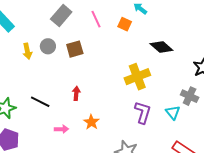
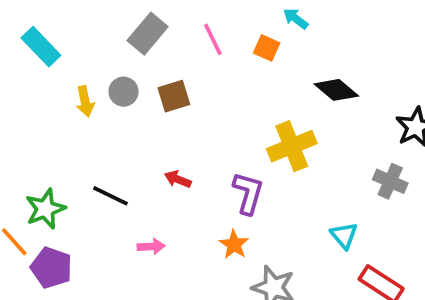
red arrow: (76, 93) -> (178, 179), turned -72
purple L-shape: (143, 112) -> (248, 193), moved
cyan triangle: (173, 112) -> (344, 235), moved
orange star: (91, 122) -> (234, 244), moved

